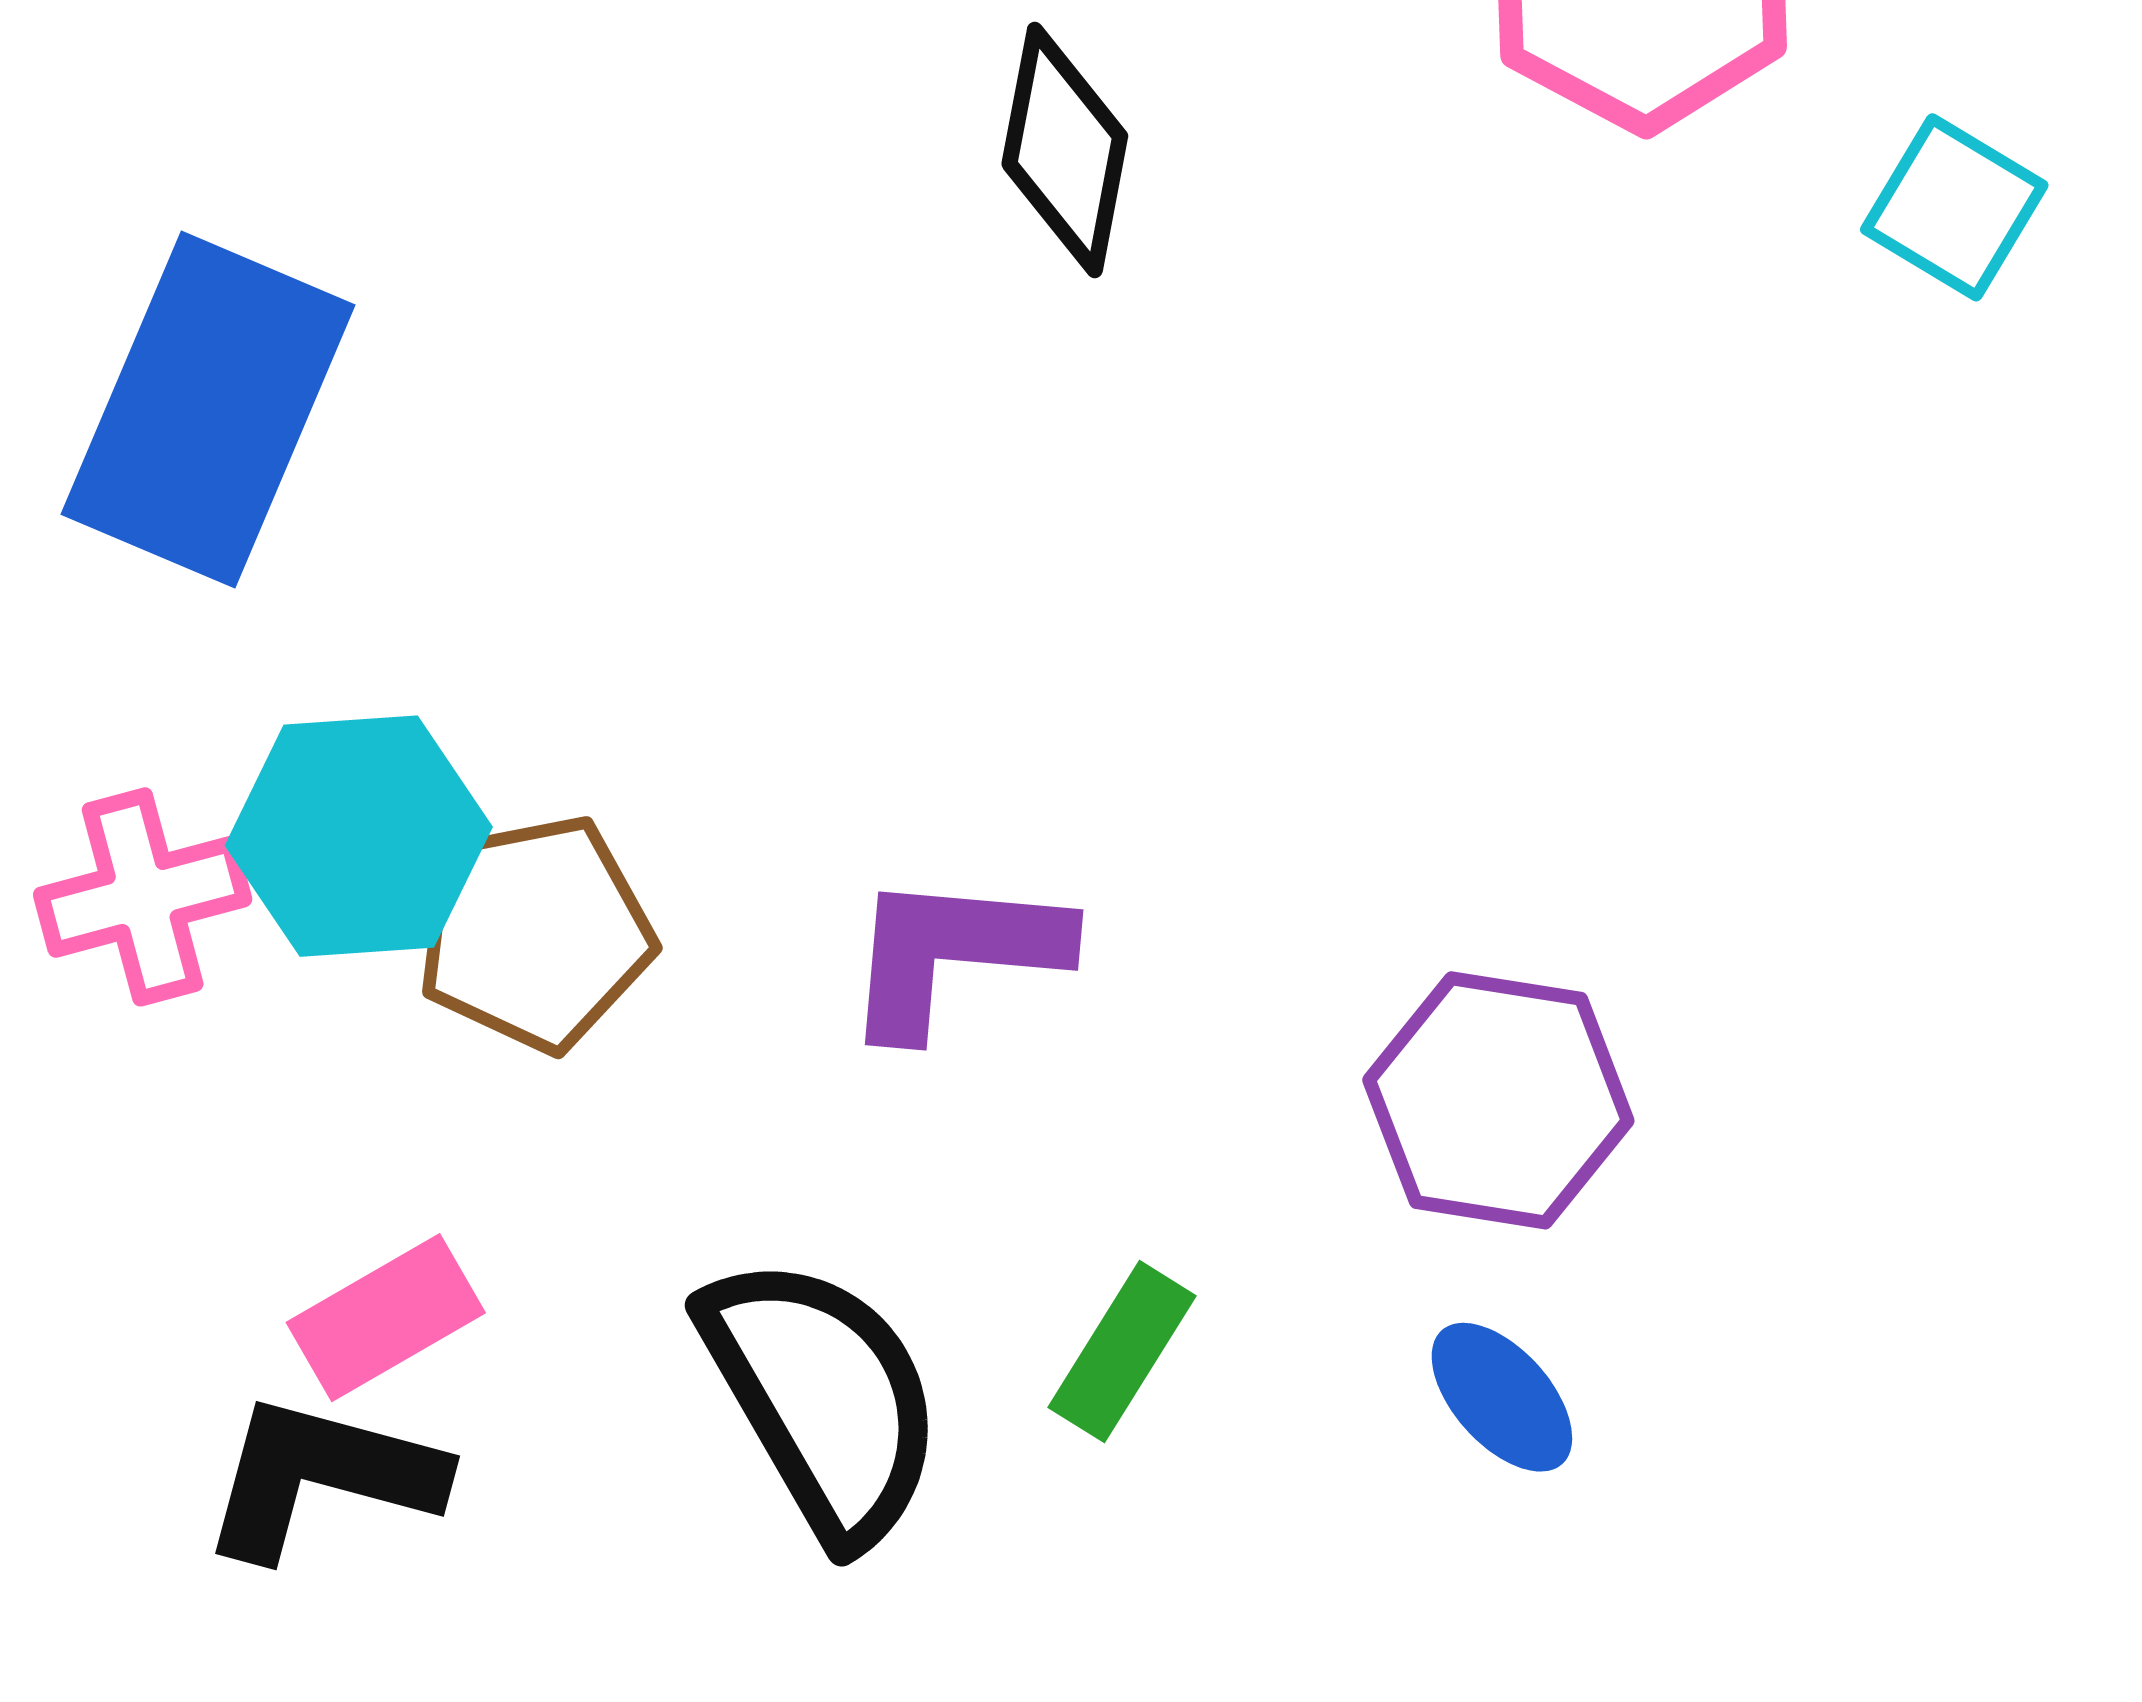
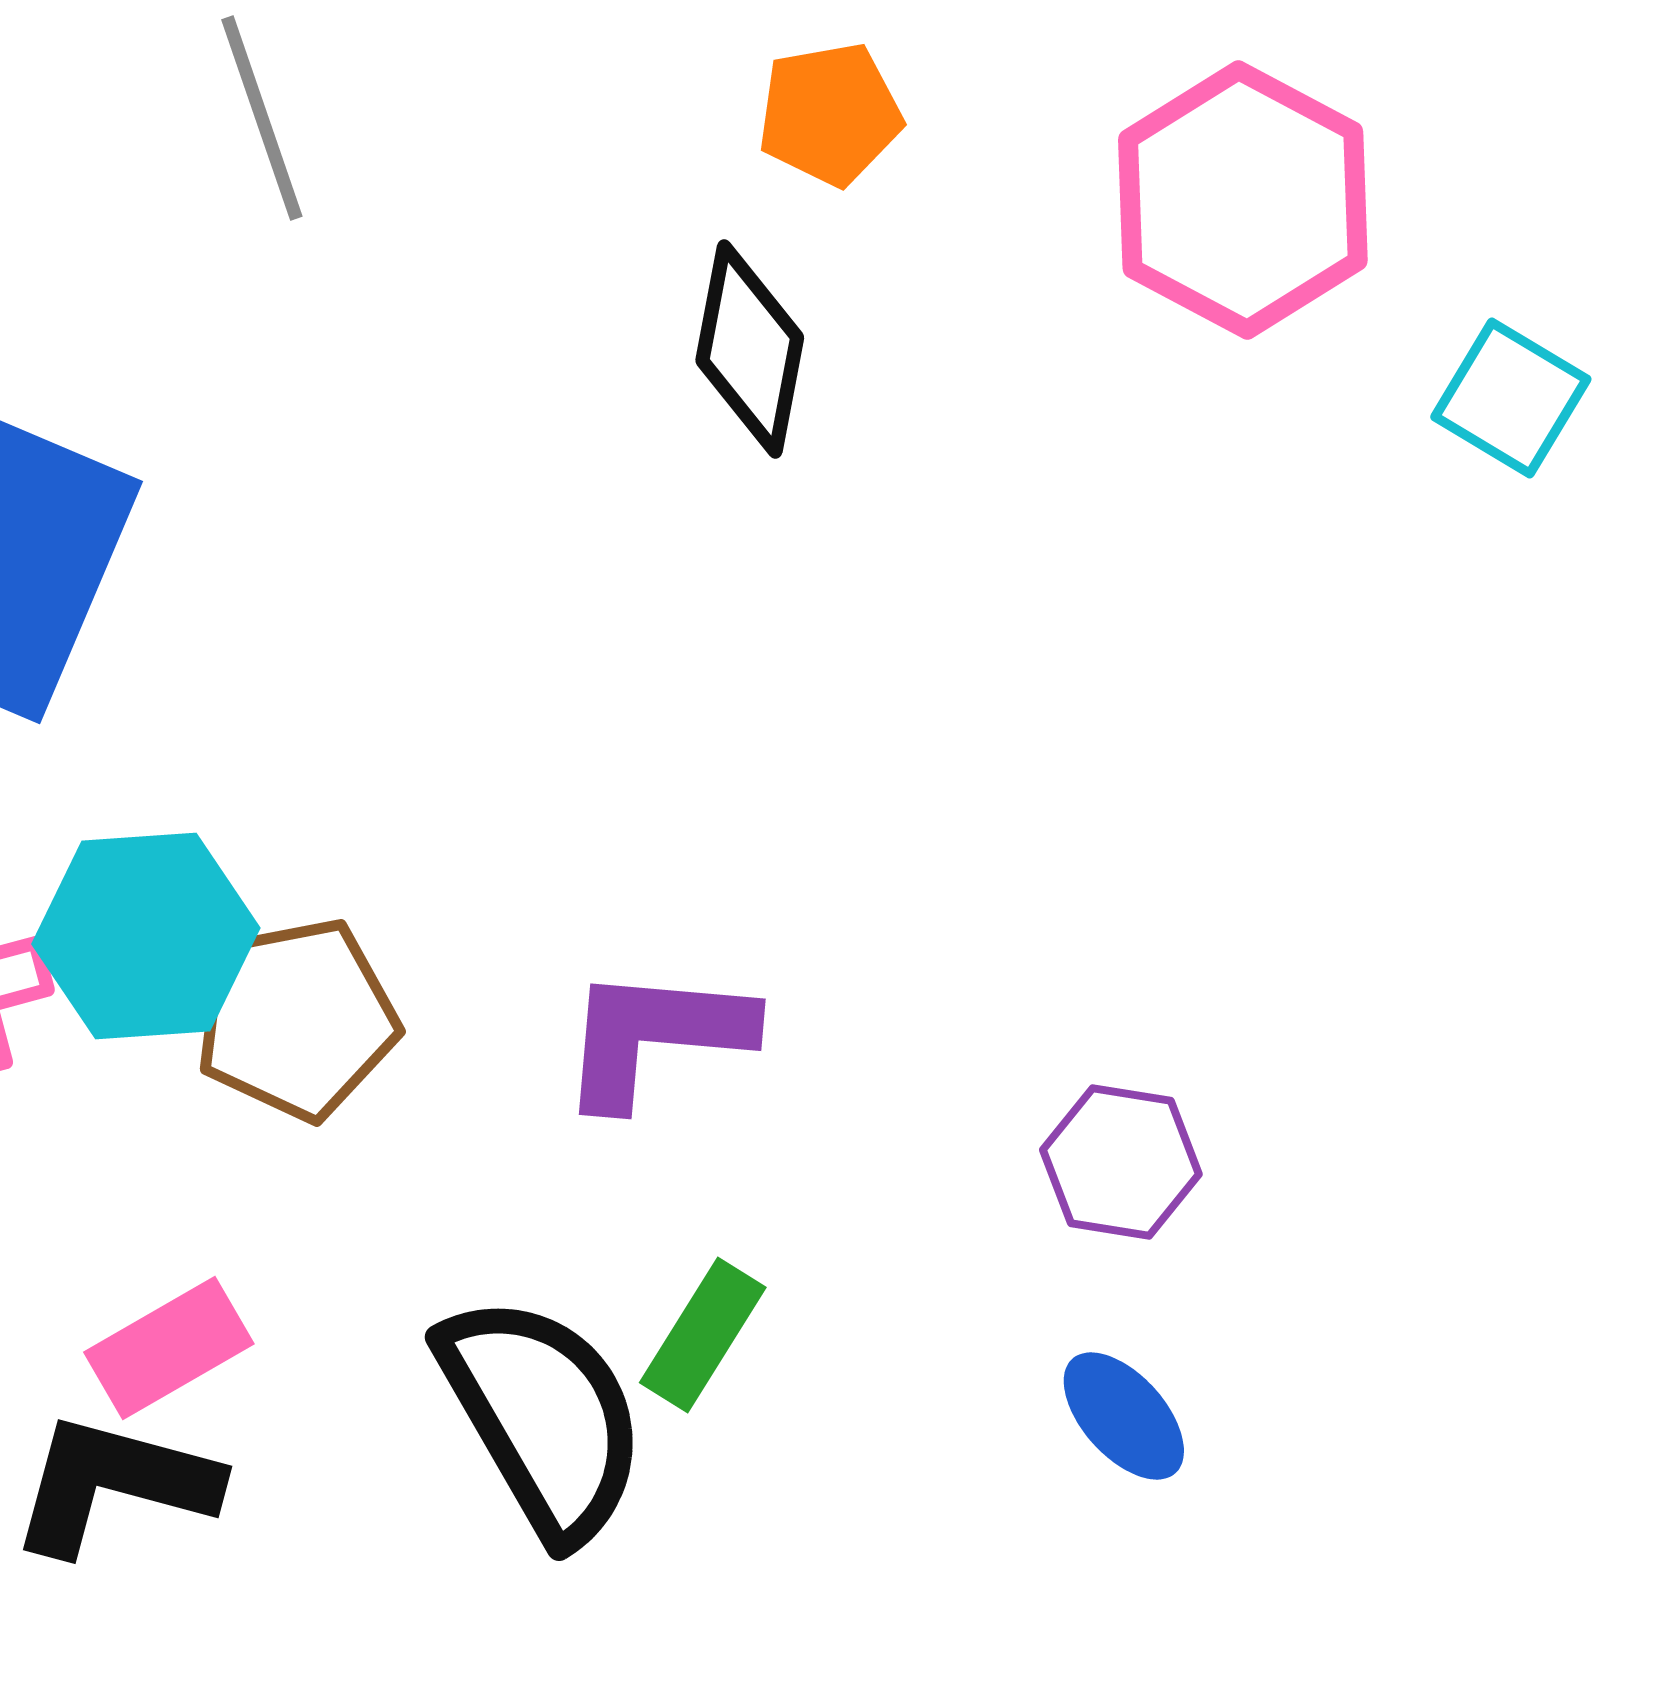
purple hexagon: (1498, 1100) -> (1121, 1162), size x0.7
green rectangle: (1122, 1352) -> (703, 1335), moved

